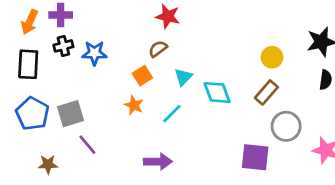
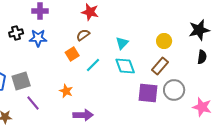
purple cross: (61, 15) -> (40, 11), moved
cyan triangle: (183, 77) -> (122, 43), moved
orange star: (134, 105) -> (66, 91), moved
cyan line: (172, 114) -> (93, 65), moved
purple square: (255, 157) -> (148, 93), moved

